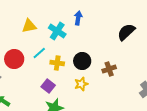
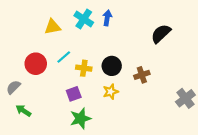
cyan cross: (57, 31) -> (84, 19), moved
purple square: (48, 86) -> (74, 94), turned 32

